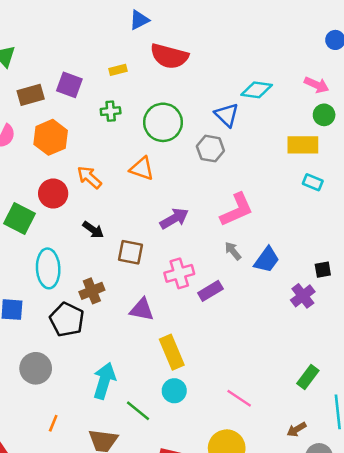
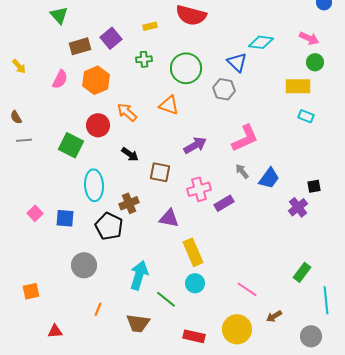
purple square: (69, 85) -> (111, 38), turned 30
brown arrow: (297, 429) -> (274, 316), moved

